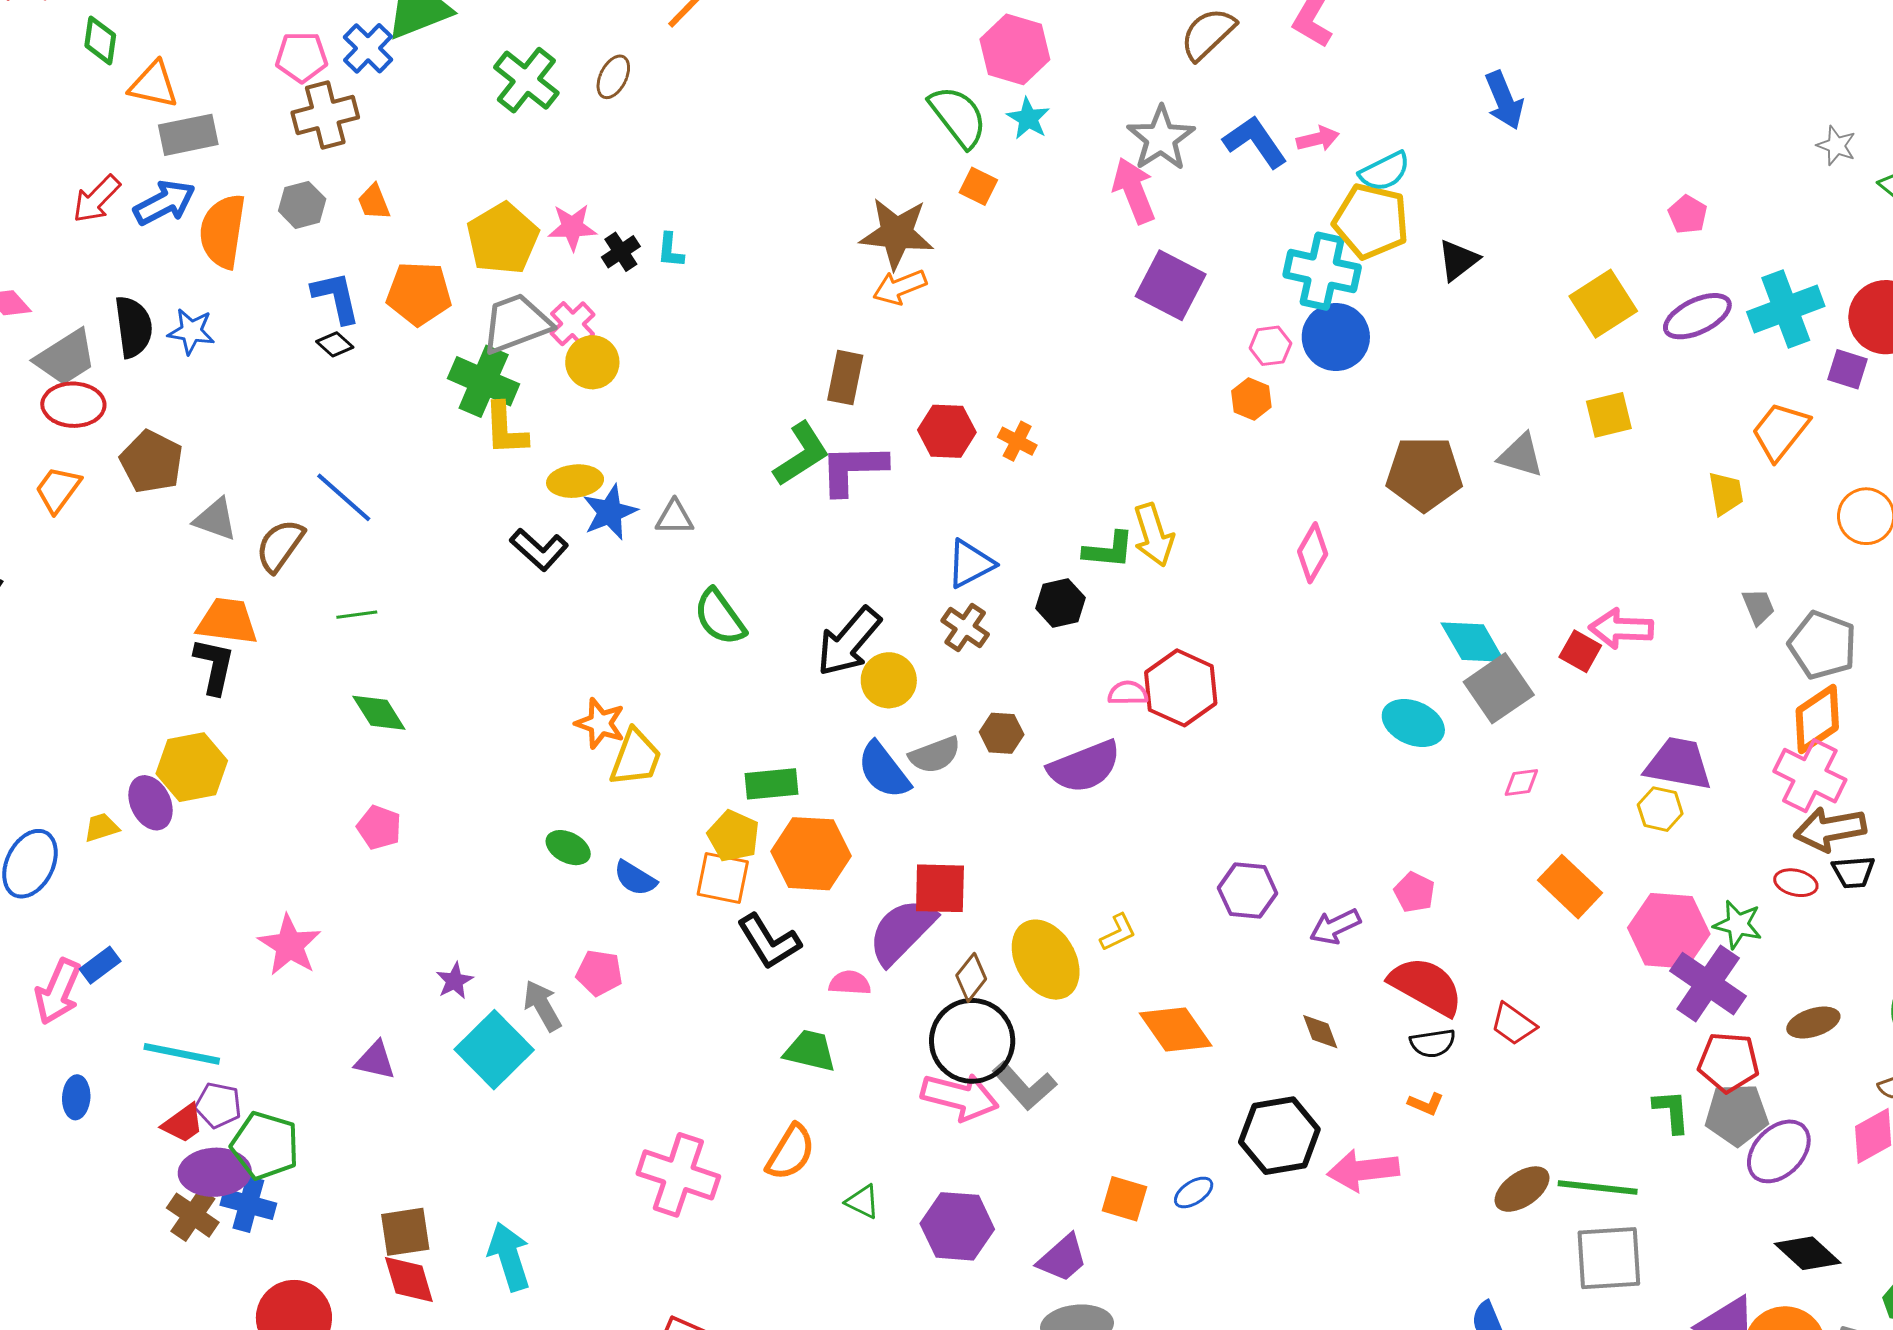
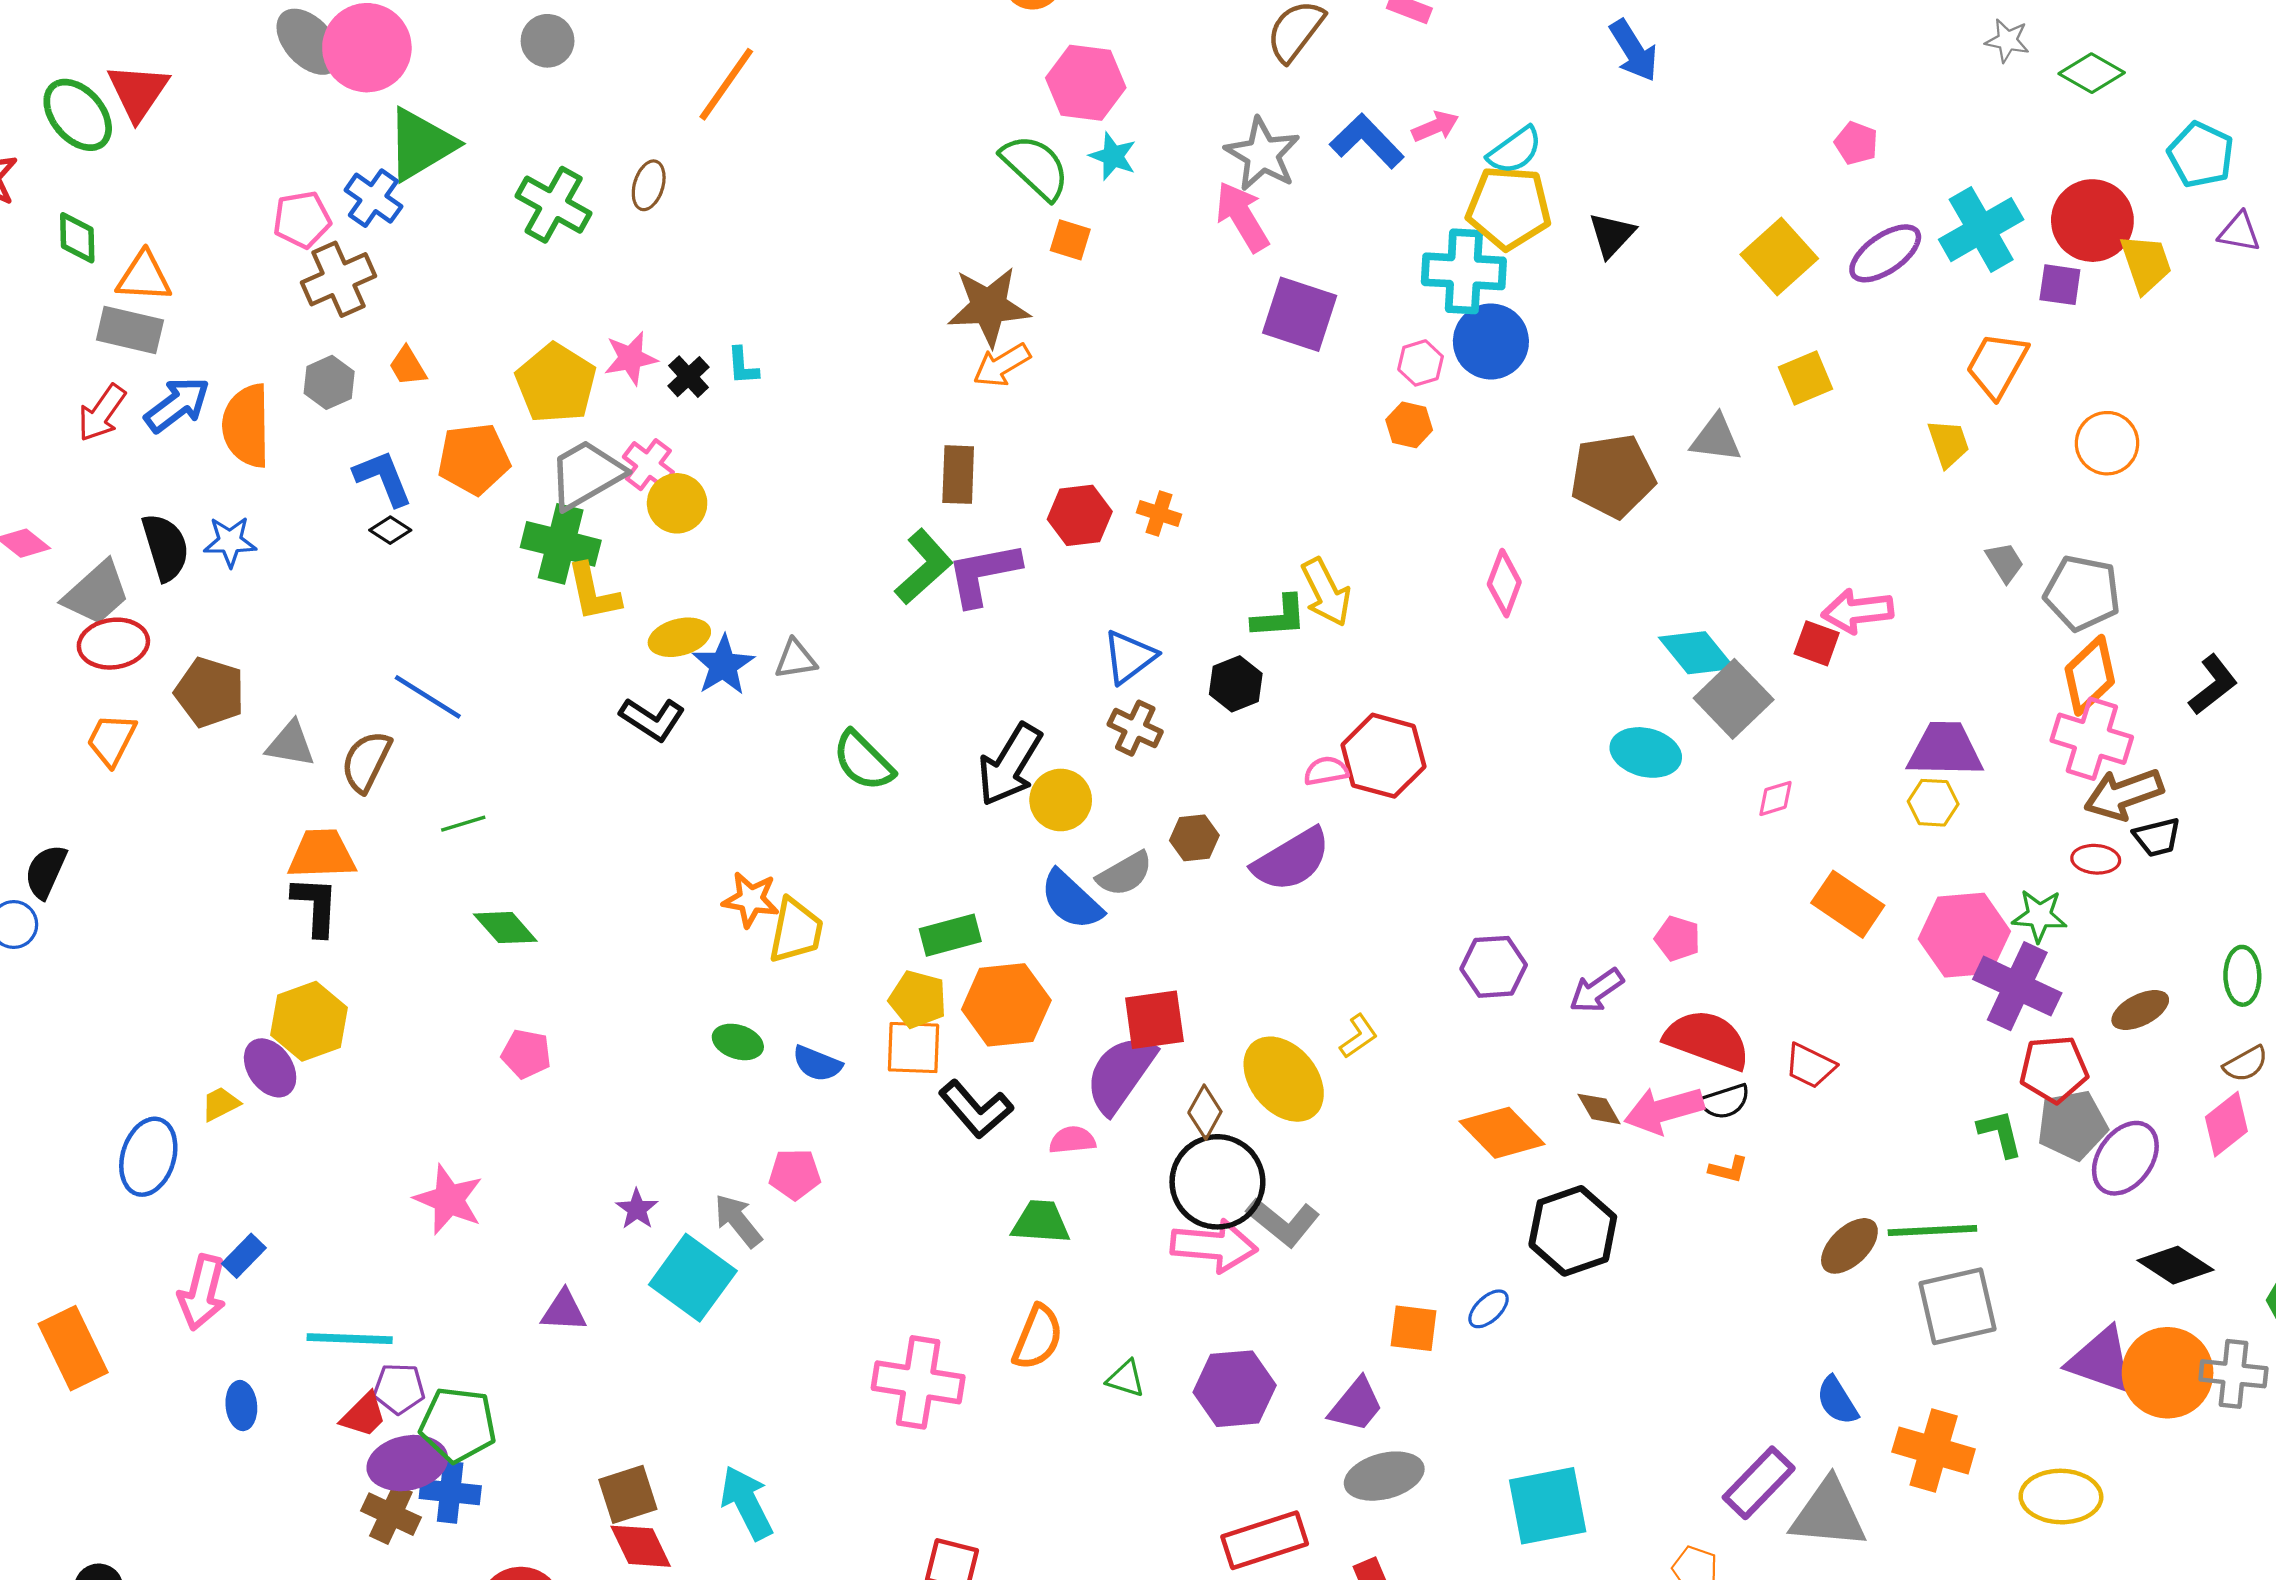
gray rectangle: (188, 135) -> (130, 330), moved, turned 34
orange diamond: (1176, 1029) -> (1502, 1133), moved
pink arrow: (1363, 1170) -> (1664, 1110), moved

